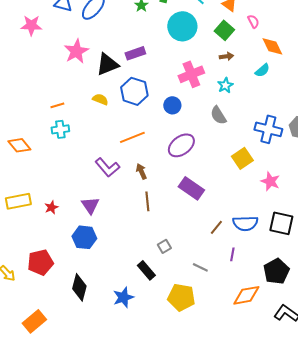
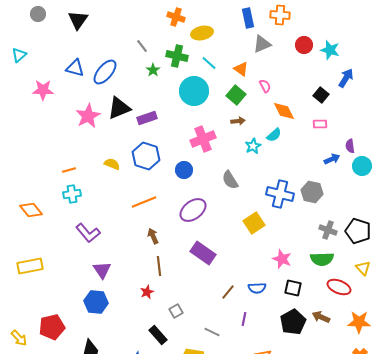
black triangle: (107, 64) -> (119, 108), moved
cyan star: (225, 85) -> (253, 146), moved
purple L-shape: (107, 167) -> (88, 233), moved
pink star: (270, 181) -> (282, 259), moved
red star: (51, 207) -> (147, 292), moved
blue semicircle: (245, 223) -> (257, 288), size x0.7
black square: (281, 223) -> (293, 288), size x0.7
black pentagon: (276, 271) -> (293, 322), moved

